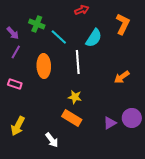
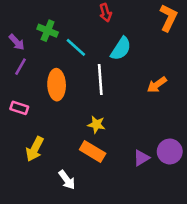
red arrow: (82, 10) -> (105, 13), turned 96
orange L-shape: (123, 24) -> (168, 18), moved
orange arrow: (122, 77) -> (157, 85), moved
yellow arrow: (18, 126) -> (35, 149), moved

